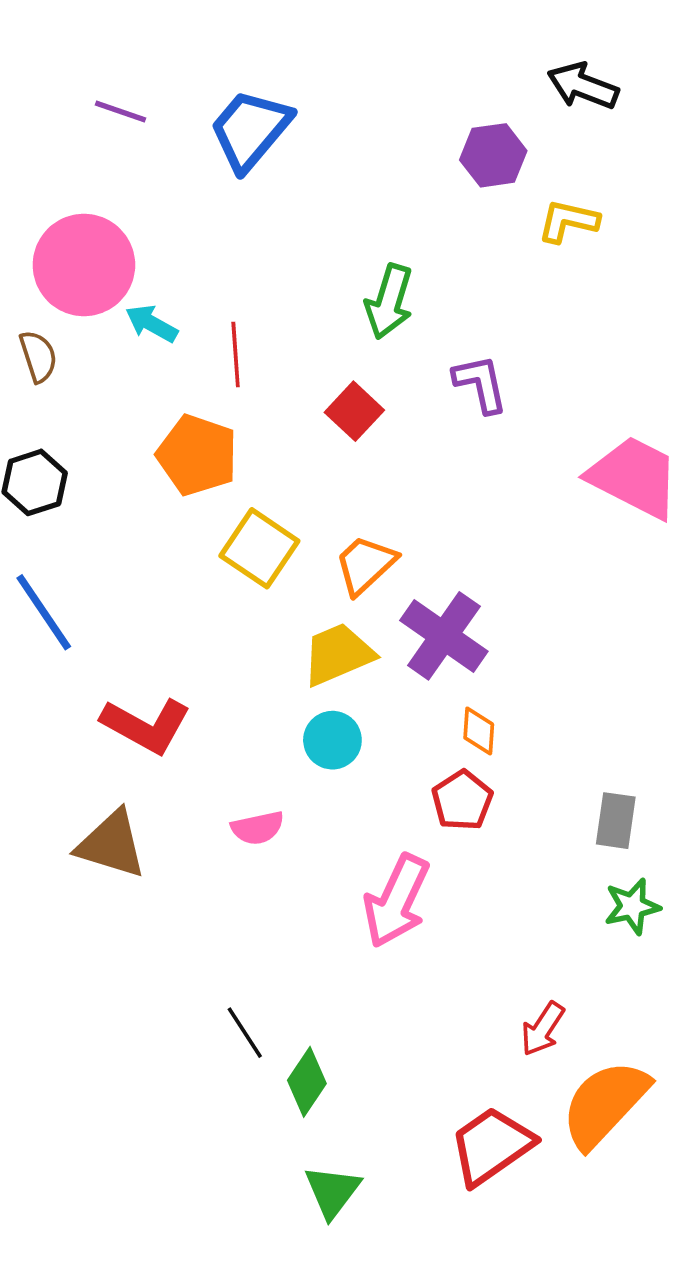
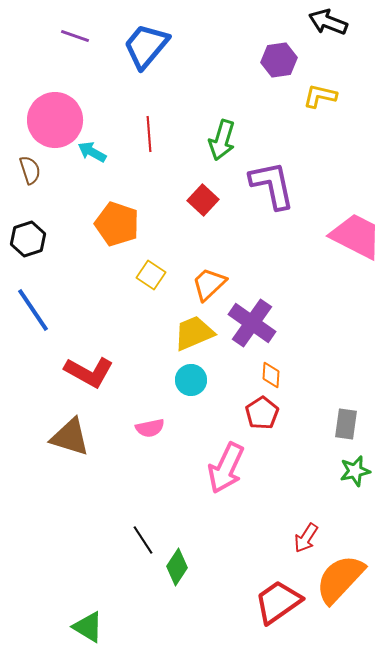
red line: (236, 355) -> (149, 134), moved
purple L-shape: (480, 384) -> (272, 185), size x1.5
yellow square: (259, 548) -> (151, 275), size x0.7
green triangle: (332, 1192) -> (88, 627), moved, turned -36

